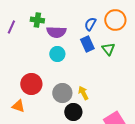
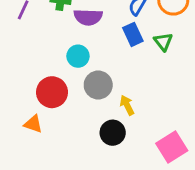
cyan circle: (57, 54) -> (78, 56), moved
gray circle: (62, 93) -> (98, 85), moved

